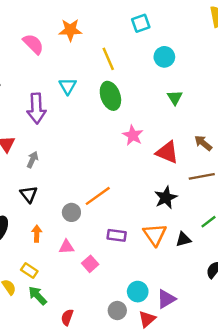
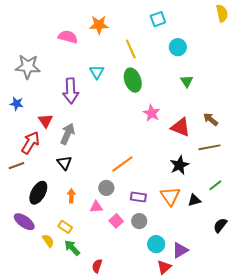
pink semicircle: (33, 44) -> (68, 37), turned -30
gray arrow: (32, 160) -> (68, 134), size x1.5
gray circle: (71, 212) -> (106, 188), moved
gray circle: (117, 310) -> (139, 221), moved

